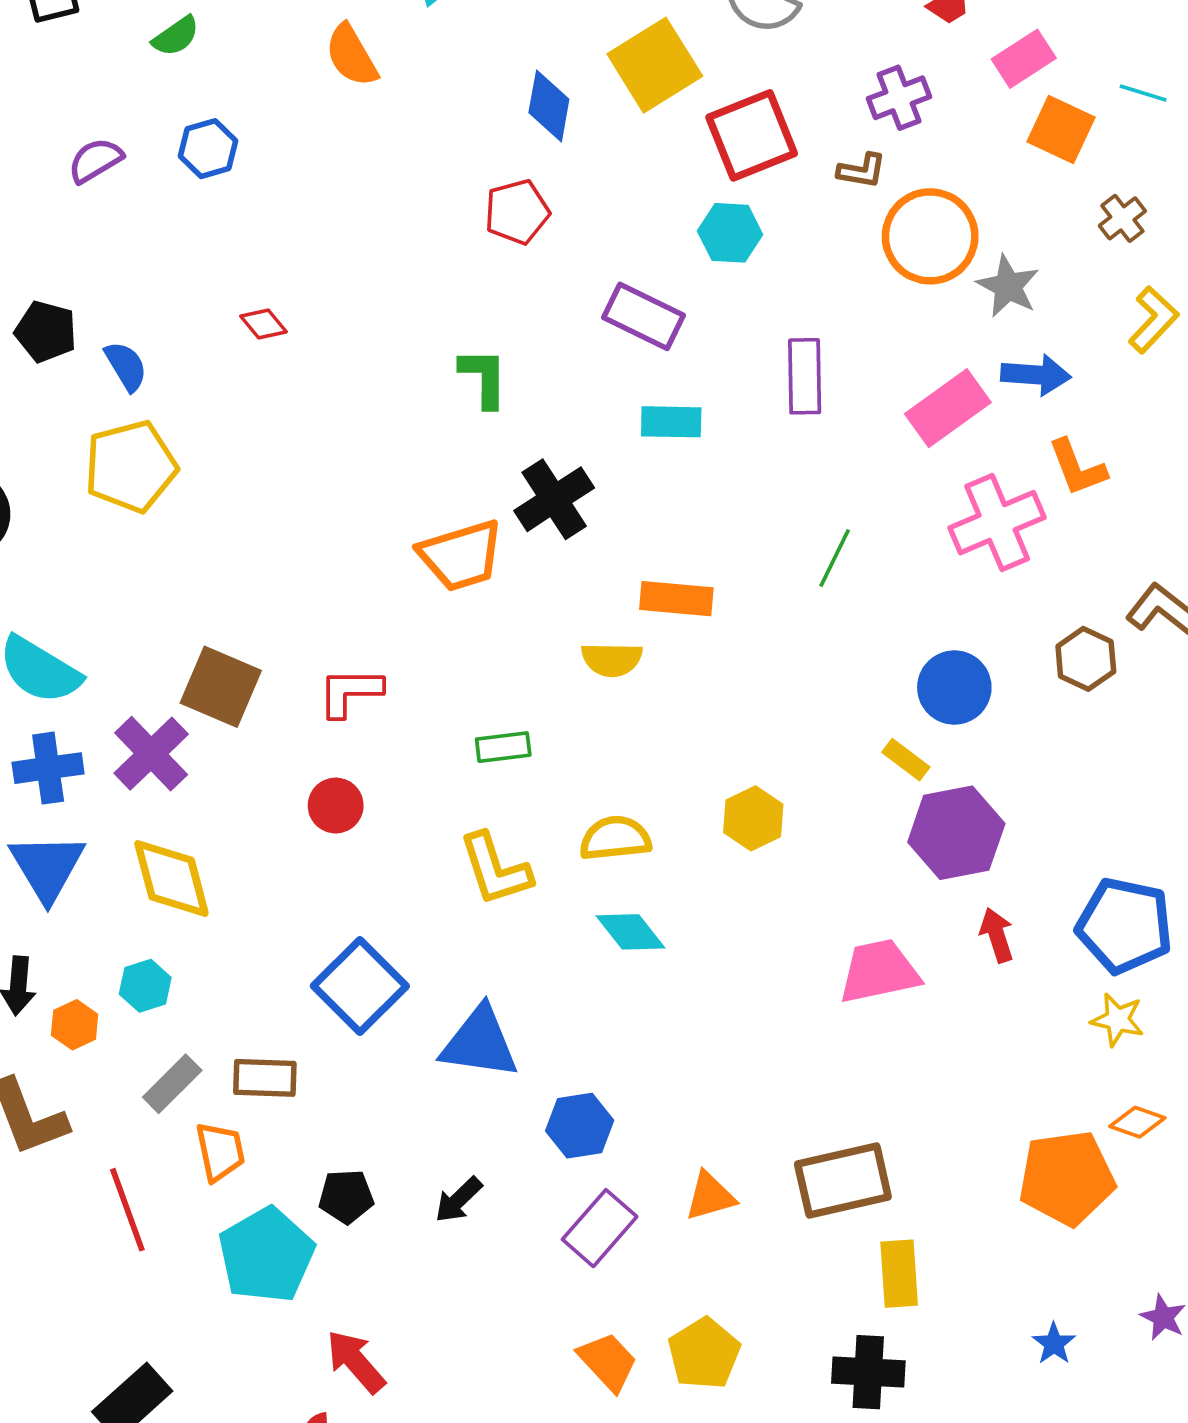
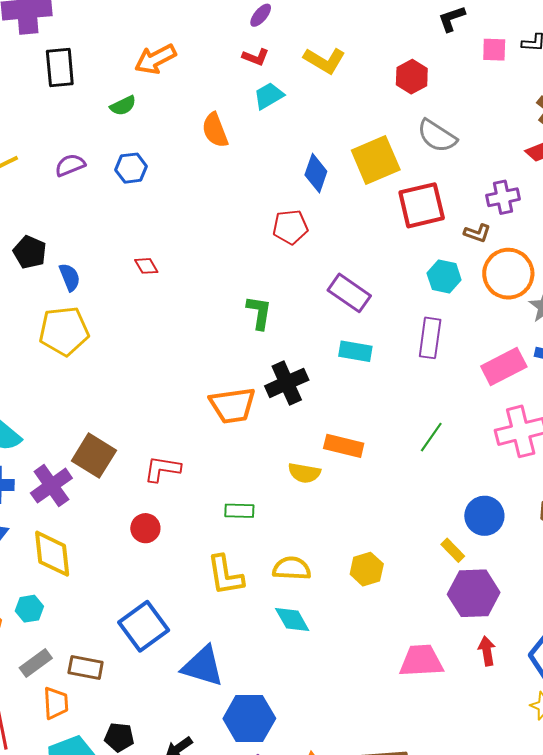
cyan hexagon: (730, 233) -> (444, 277), moved
blue hexagon: (580, 1126) -> (249, 719), size x1.4

